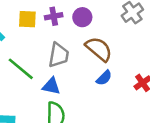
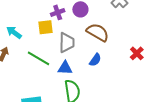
yellow square: (27, 19) -> (46, 27), moved
blue semicircle: (104, 78) -> (95, 60), moved

